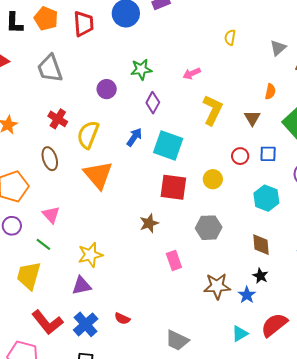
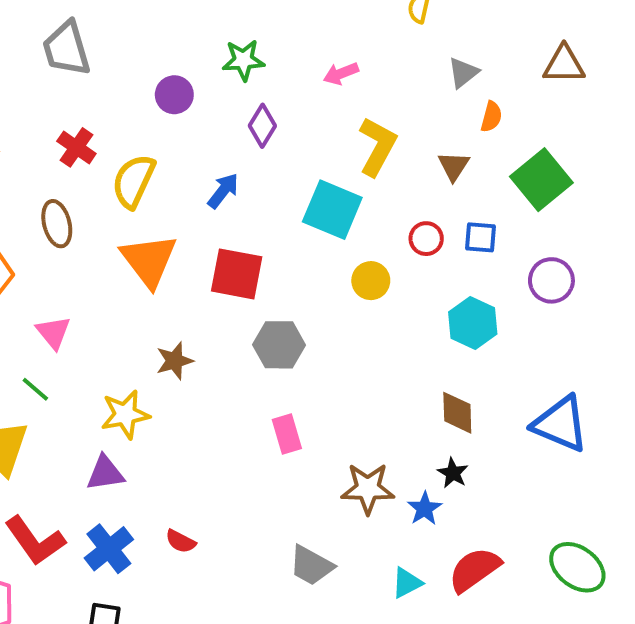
gray triangle: (278, 48) -> (463, 73), moved
cyan square: (168, 146) -> (332, 210), moved
red square: (173, 187) -> (237, 274), moved
brown star: (149, 223) -> (175, 361), moved
gray hexagon: (209, 228) -> (279, 345), moved
gray trapezoid: (177, 340) -> (311, 566), moved

